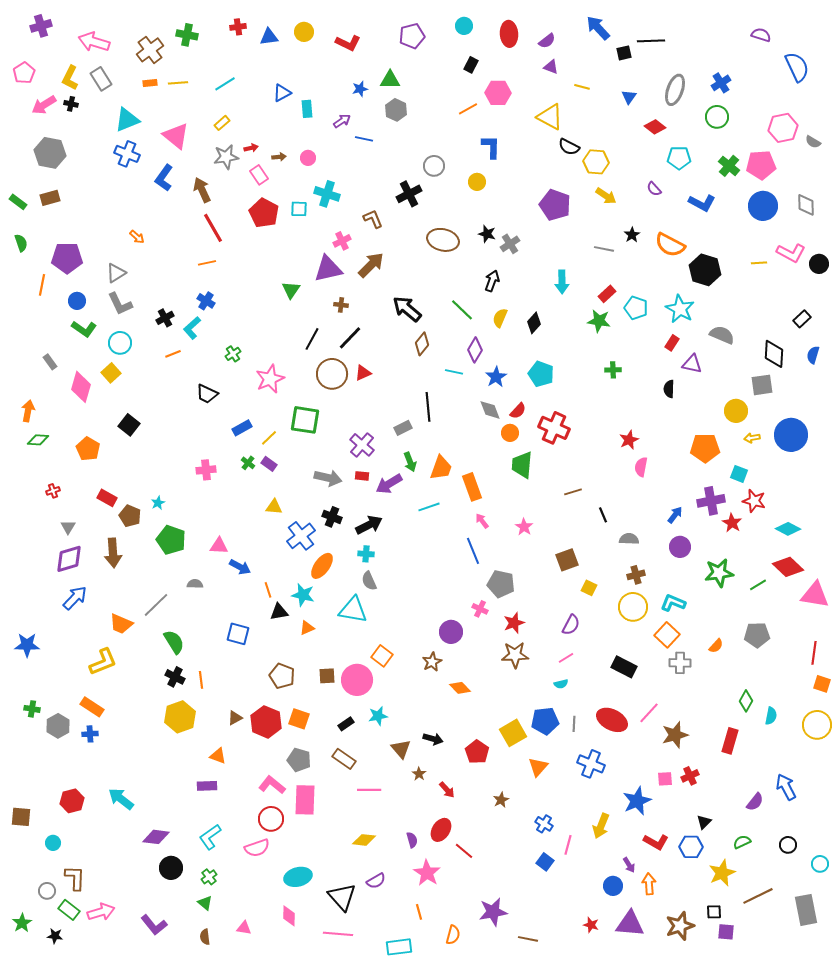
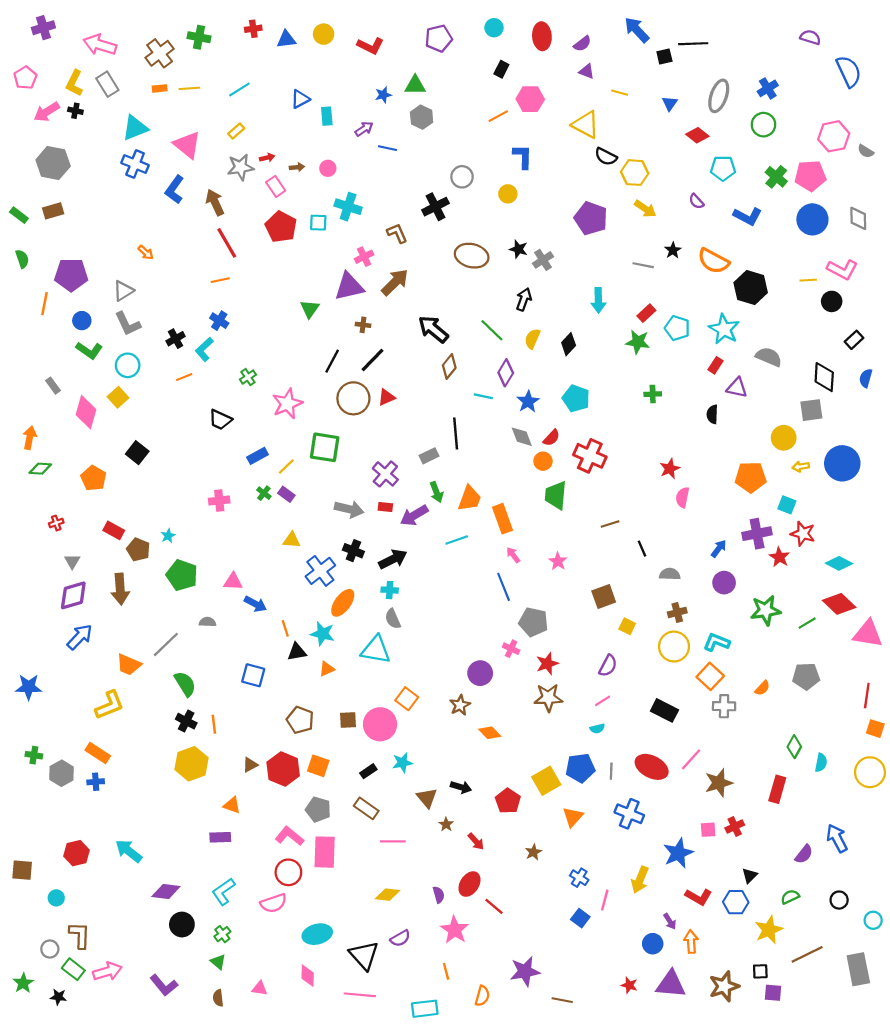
black circle: (819, 264) -> (832, 301), moved

